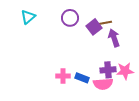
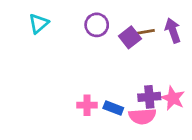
purple arrow: (114, 38) -> (173, 30), moved
pink star: (125, 71) -> (173, 98), turned 30

